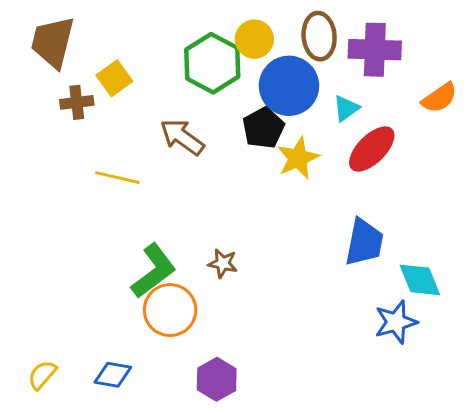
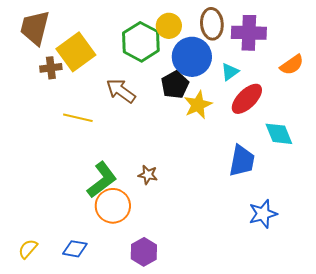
yellow square: (114, 78) -> (76, 52), size x1.6
cyan diamond: (420, 280) -> (279, 134), moved

